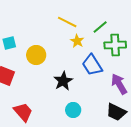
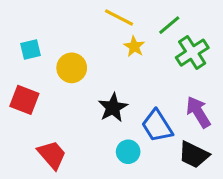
green cross: (115, 45) -> (192, 53), turned -30
blue trapezoid: (92, 65) -> (157, 126), moved

